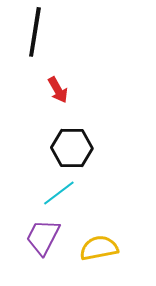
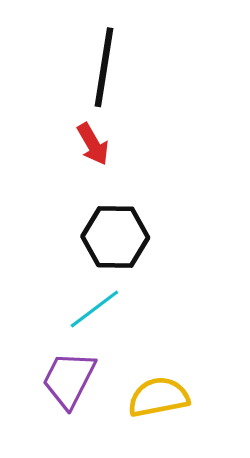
black line: (35, 32) -> (104, 67), moved

